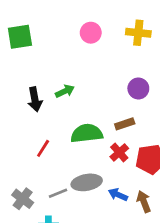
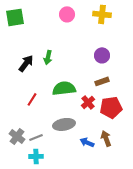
green arrow: (65, 91) -> (48, 57), turned 128
black arrow: (35, 99) -> (26, 63), turned -132
brown rectangle: (125, 124) -> (102, 81), moved
gray line: (58, 193) -> (36, 137), moved
blue arrow: (118, 195) -> (87, 142), moved

